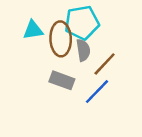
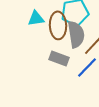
gray semicircle: (83, 50) -> (76, 34), size x1.5

